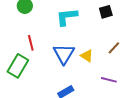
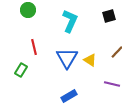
cyan L-shape: (67, 17) -> (70, 21), turned 120
green rectangle: (18, 66) -> (21, 70), size x0.6

